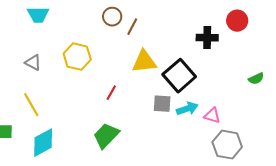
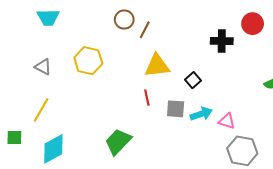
black square: (179, 76) -> (193, 80), size x0.5
red line: (111, 93) -> (147, 98), moved, turned -42
yellow line: (31, 105) -> (41, 110), turned 60

